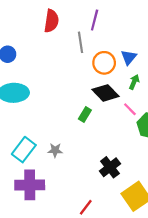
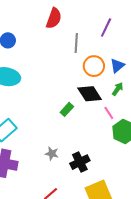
purple line: (95, 20) -> (106, 27), moved
gray star: (55, 150) -> (52, 154), moved

